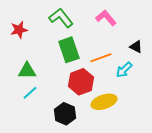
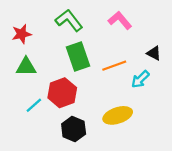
green triangle: (27, 71) -> (26, 67), moved
red hexagon: (81, 82) -> (62, 93), moved

